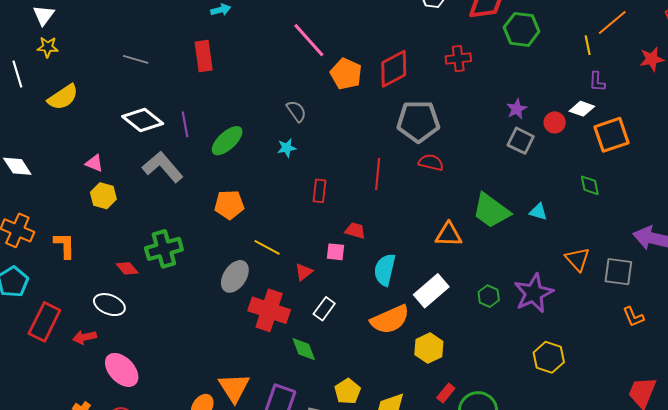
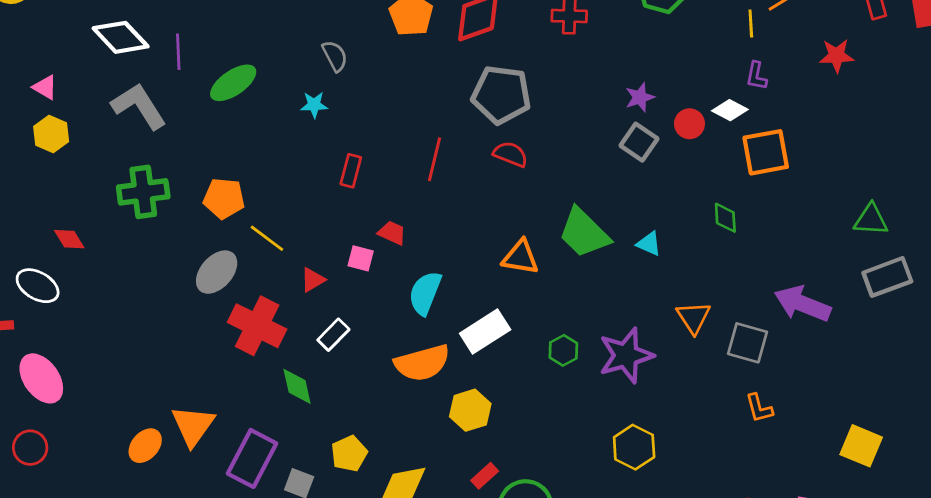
orange pentagon: (229, 205) -> (224, 198), moved
green cross: (164, 249) -> (143, 192), moved

